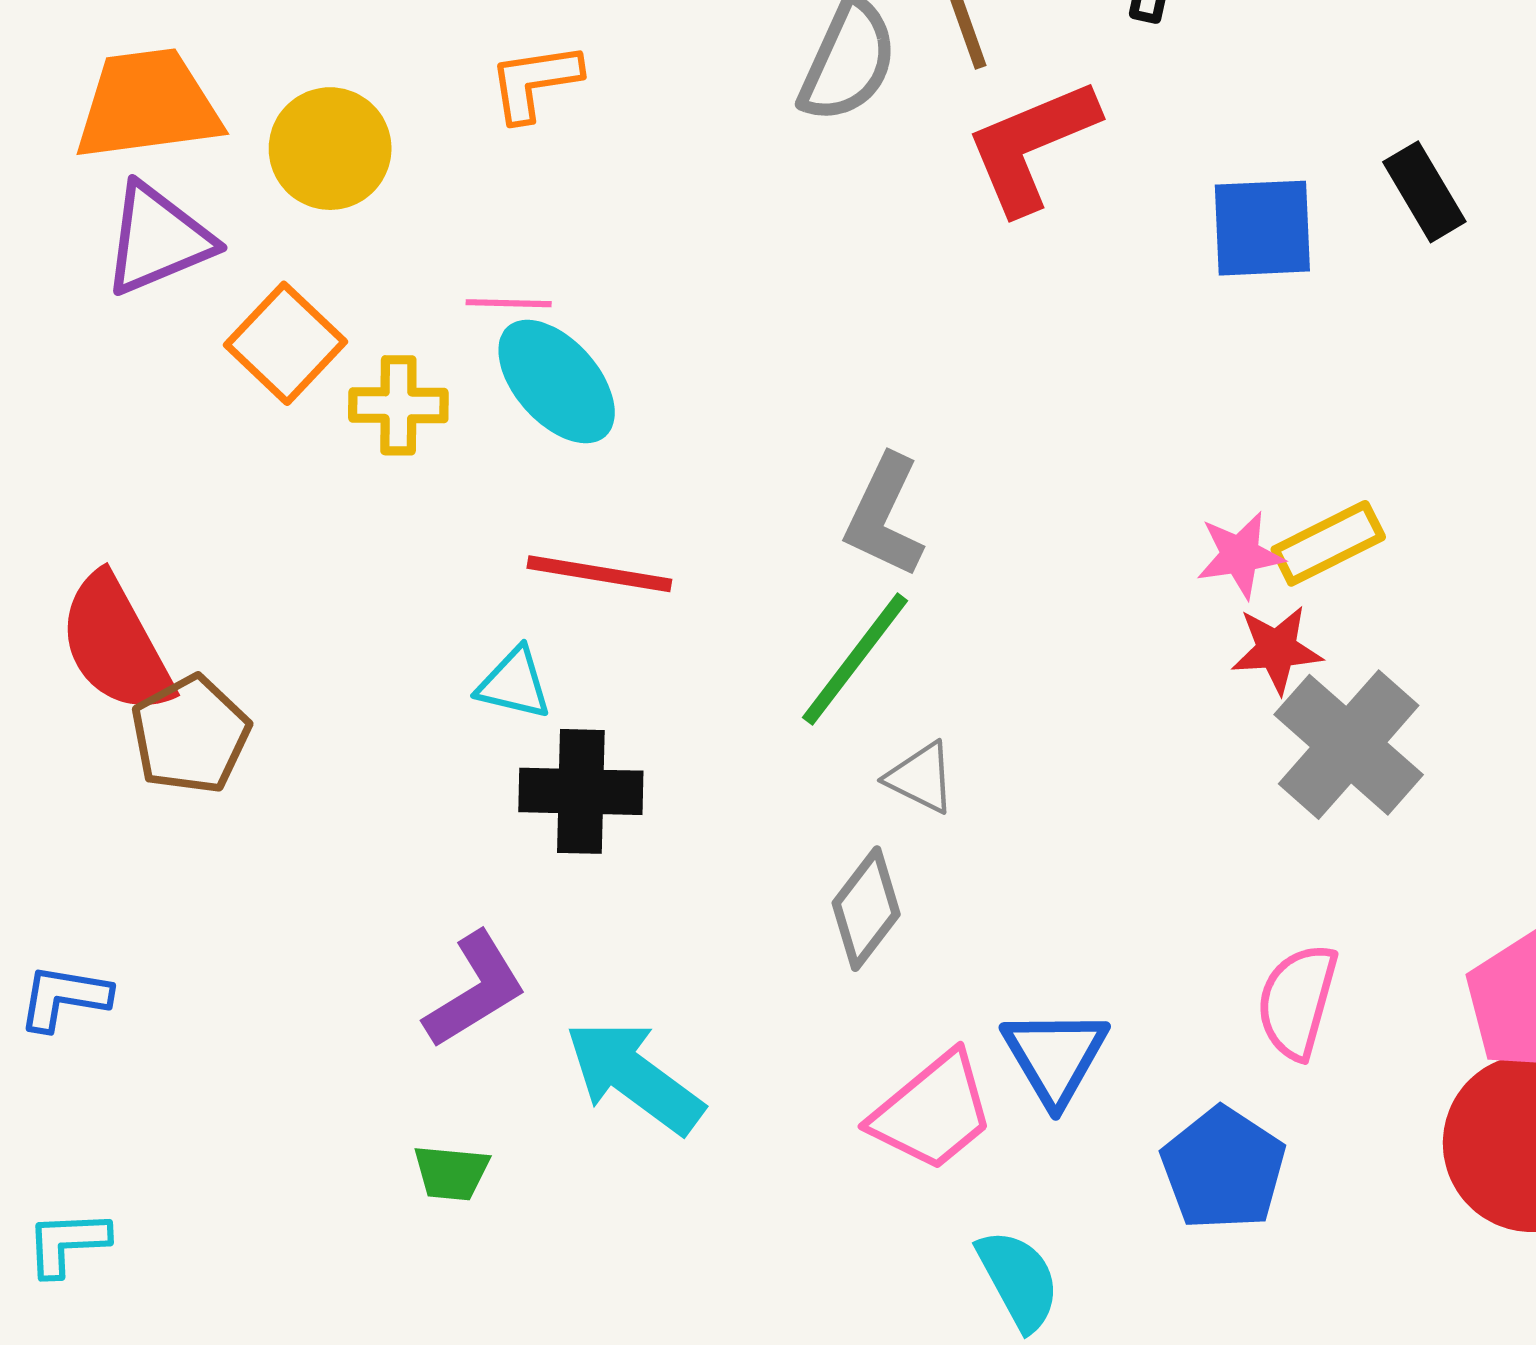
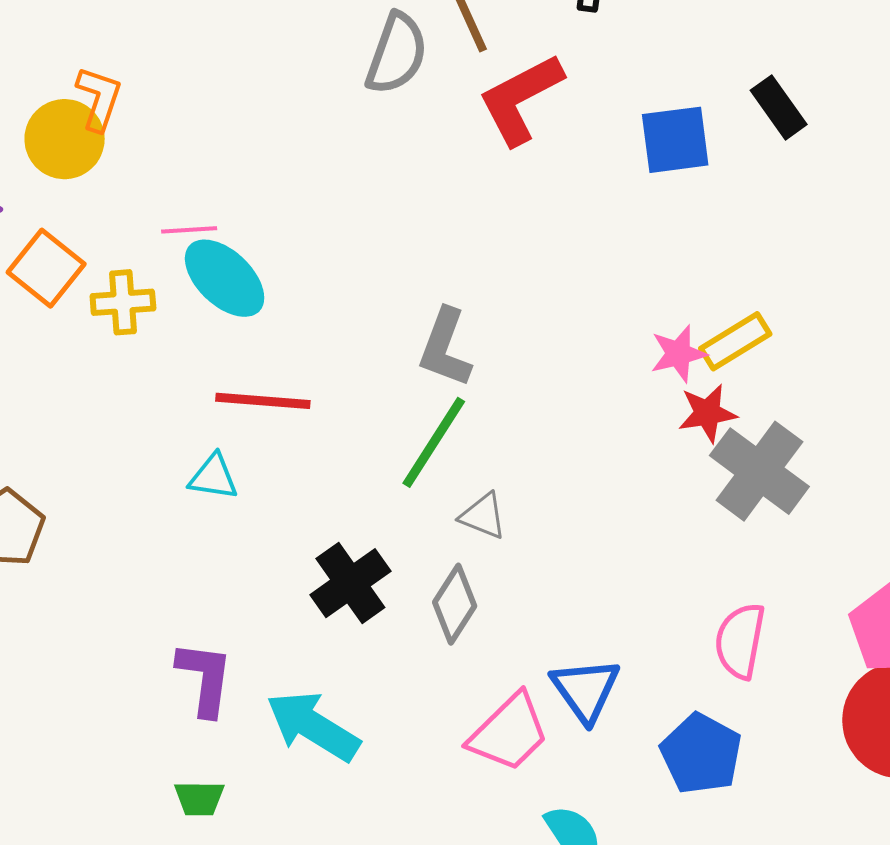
orange L-shape: (535, 82) -> (99, 99), moved, turned 122
black cross: (581, 791) -> (350, 583), moved, turned -32
purple L-shape: (475, 990) -> (205, 678), turned -46

